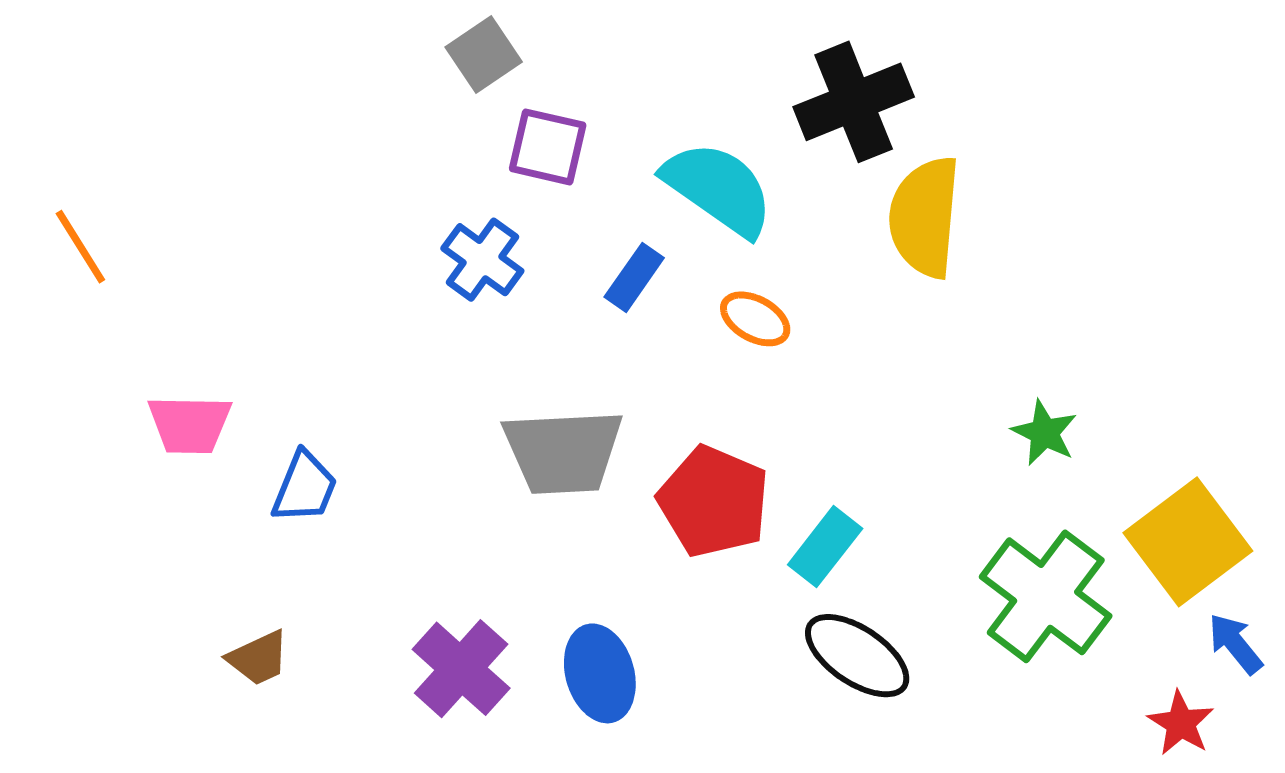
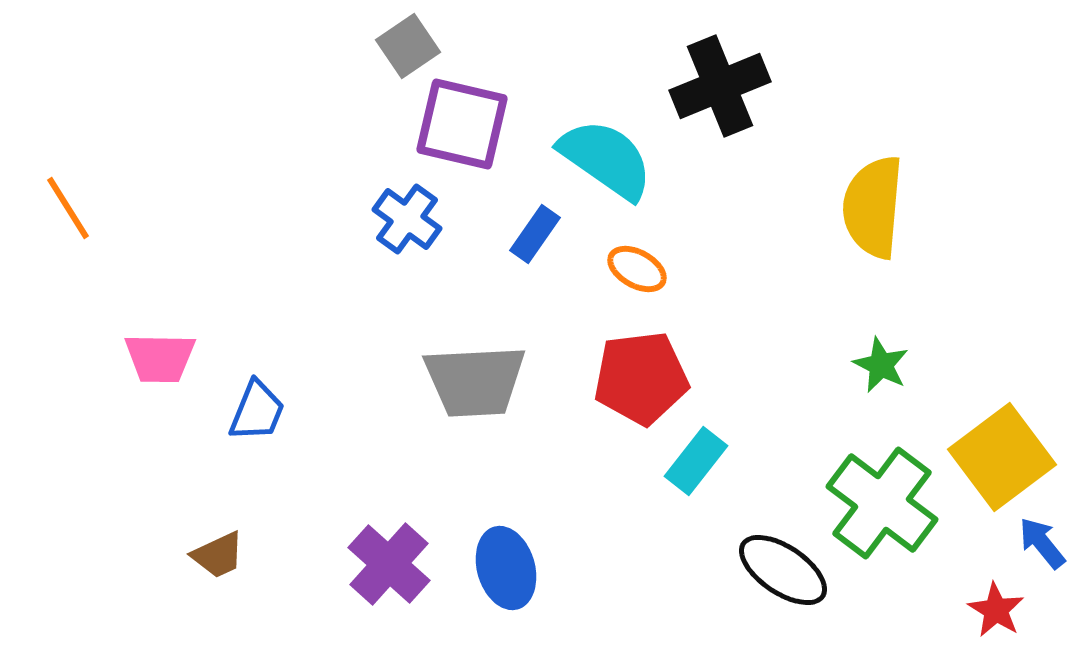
purple square: (548, 147) -> (462, 124), size x1.4
yellow semicircle: (925, 217) -> (873, 207), moved
red pentagon: (714, 502) -> (641, 378), moved, turned -30
black ellipse: (857, 656) -> (783, 570), moved

